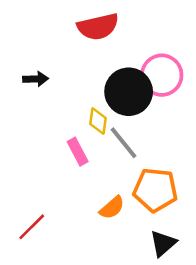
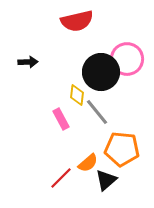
red line: (32, 227) -> (61, 178), moved
black triangle: (163, 243) -> (106, 180), moved

